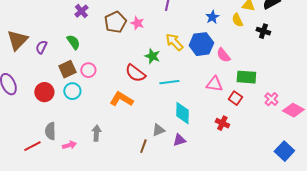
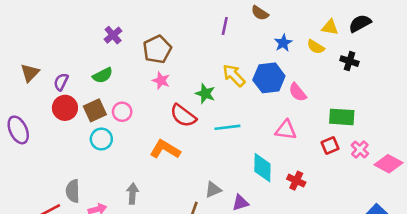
yellow semicircle: (237, 20) -> (316, 47), turned -32
pink star: (137, 23) -> (161, 81), moved
brown triangle: (17, 40) -> (30, 73), size x0.7
green semicircle: (73, 42) -> (103, 75), turned 98
green rectangle: (246, 77) -> (342, 117), moved
red circle: (44, 92) -> (65, 108), moved
red square: (235, 98) -> (330, 146), moved, turned 32
cyan diamond: (182, 113) -> (262, 168), moved

